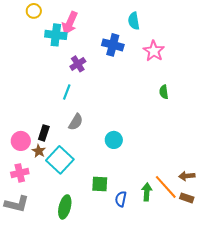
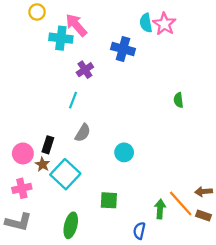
pink arrow: (70, 23) -> (76, 25), turned 115
pink star: (154, 51) -> (164, 24), moved
blue semicircle: (121, 199) -> (139, 231), moved

